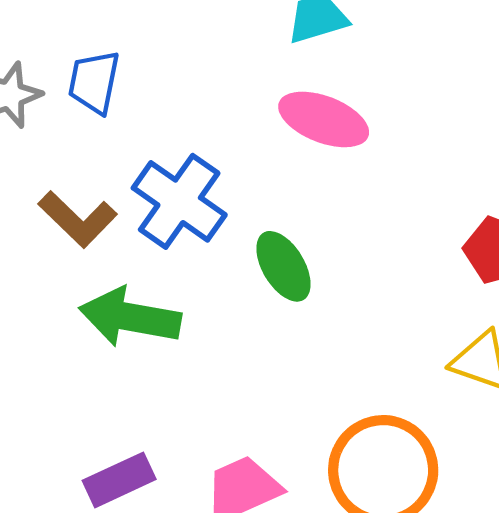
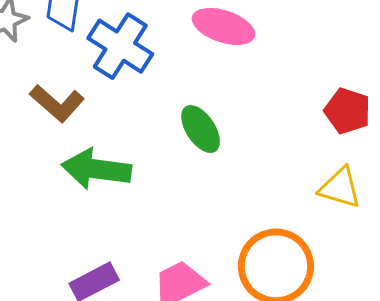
blue cross: (179, 201) -> (120, 46), moved

